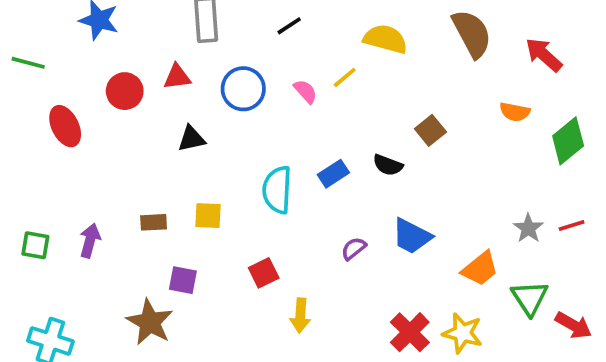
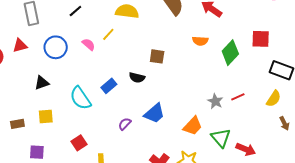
brown square: (430, 130) -> (157, 56), turned -35
black triangle: (191, 139) -> (42, 83), moved
cyan semicircle: (277, 190) -> (80, 98), turned -30
blue trapezoid: (412, 236) -> (154, 113), turned -60

